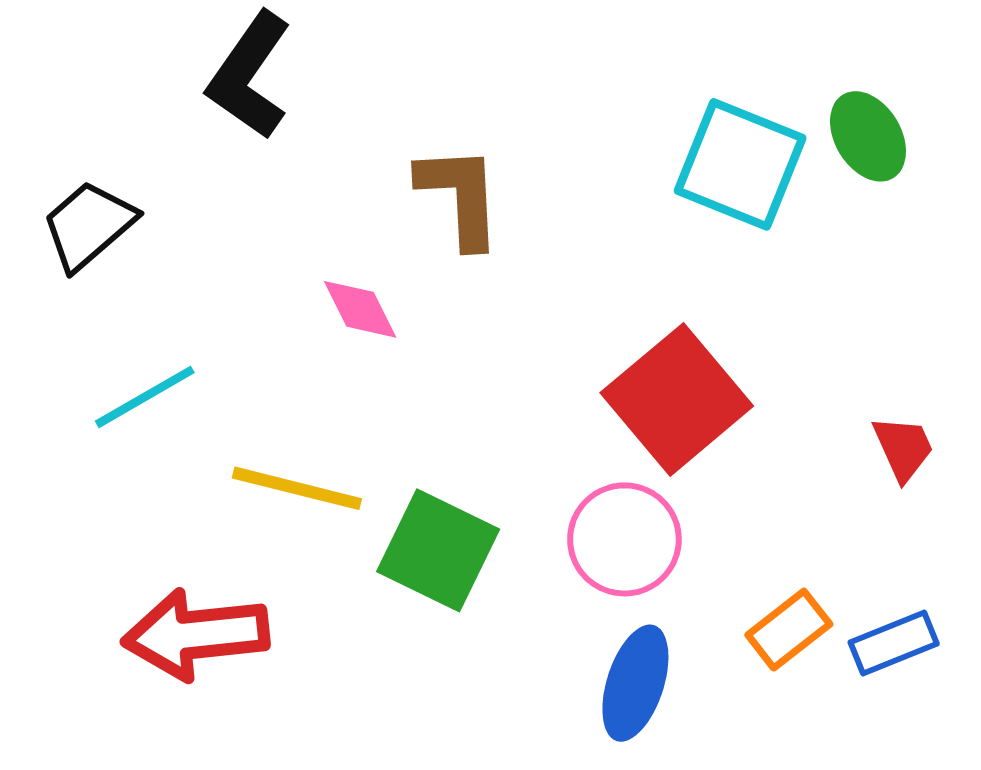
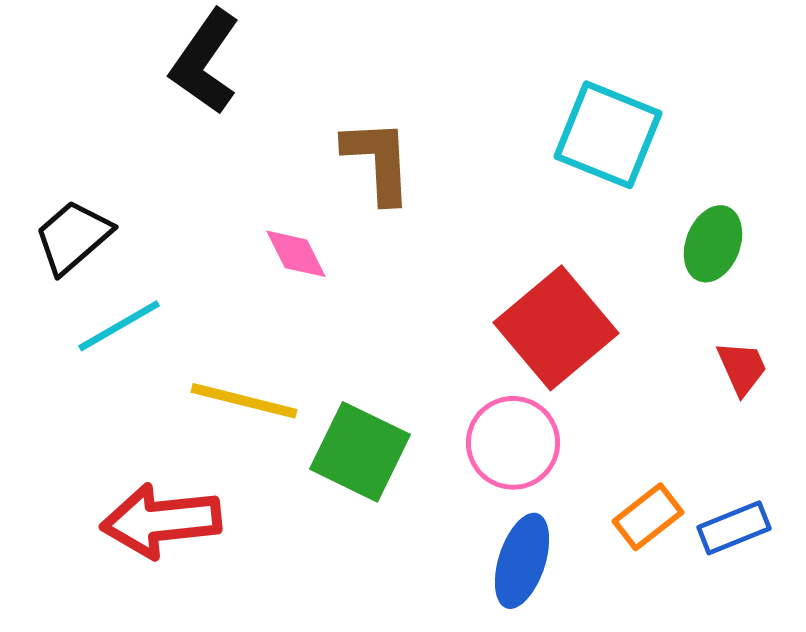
green ellipse: (868, 136) -> (713, 244), moved, turned 52
black trapezoid: (89, 225) -> (73, 237), moved

